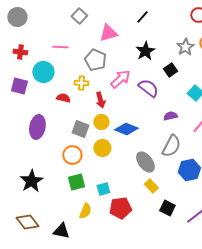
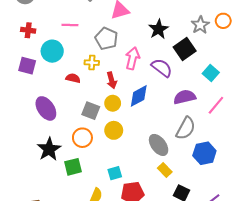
black square: (170, 70) -> (185, 49), size x1.5
pink arrow: (120, 79) -> (132, 58), turned -35
purple semicircle: (170, 116) -> (185, 97), size x1.5
purple ellipse: (37, 127) -> (46, 108), turned -45
blue diamond: (126, 129) -> (139, 96), moved, turned -50
black star: (31, 181) -> (49, 149), moved
green square: (76, 182) -> (73, 167), moved

